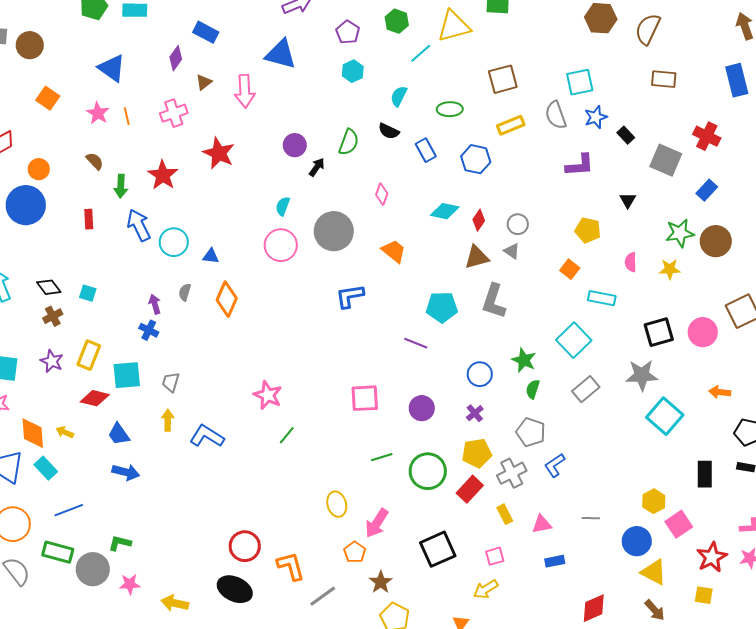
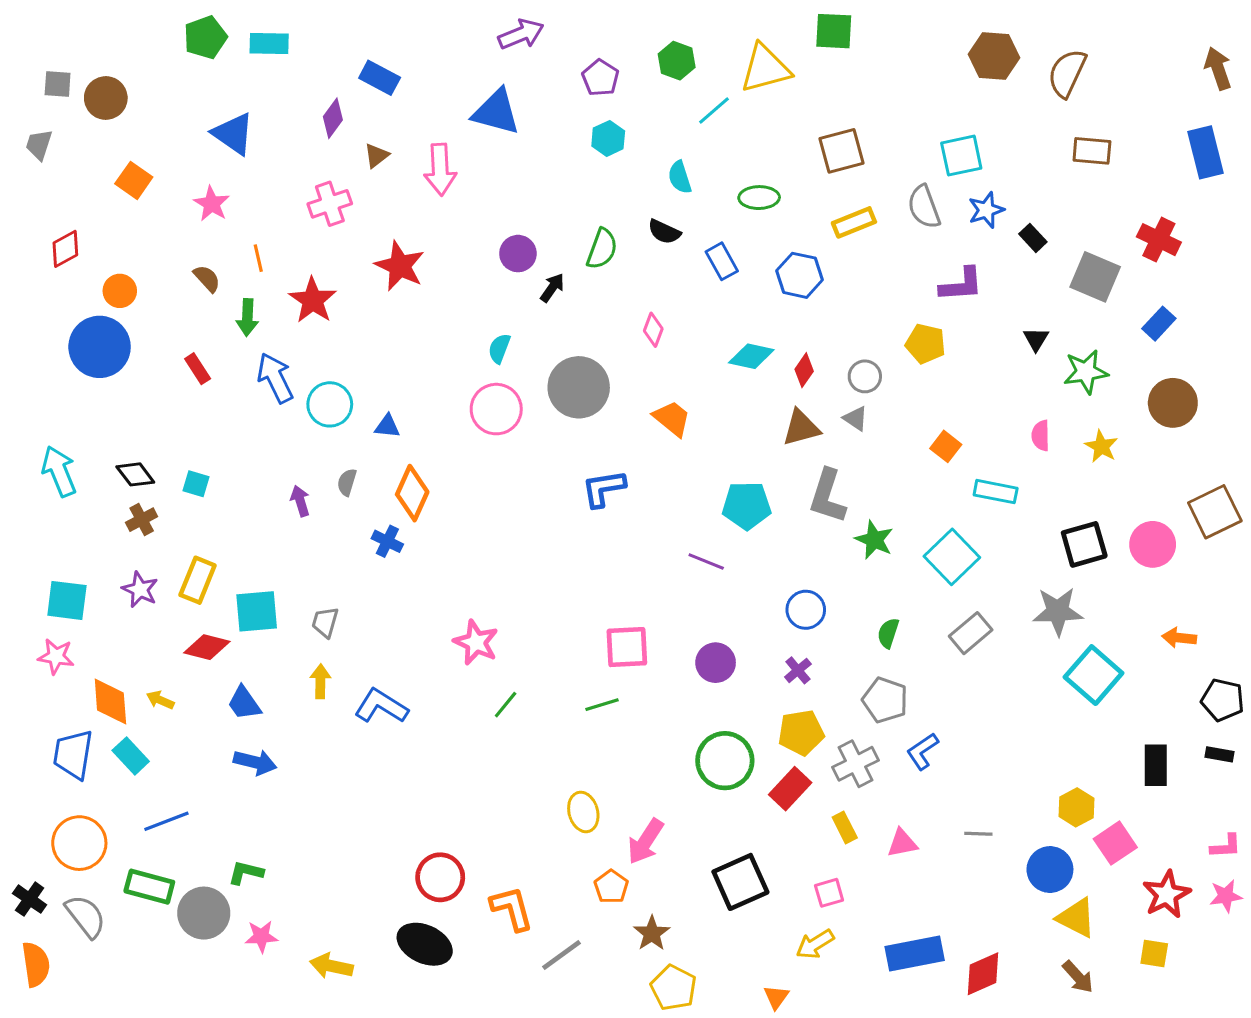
cyan semicircle: (399, 96) -> (680, 177), turned -45
orange line: (127, 116) -> (258, 258), moved
red rectangle: (89, 219) -> (198, 369), turned -30
yellow pentagon: (588, 230) -> (926, 344), moved
green star: (680, 233) -> (1086, 372), moved
yellow star: (670, 269) -> (1101, 446), turned 30
blue cross: (149, 330) -> (387, 541), moved
green star: (524, 360) -> (874, 540), moved
green line: (382, 457) -> (602, 705), moved
blue rectangle: (555, 561) -> (915, 954), moved, size x1.8

